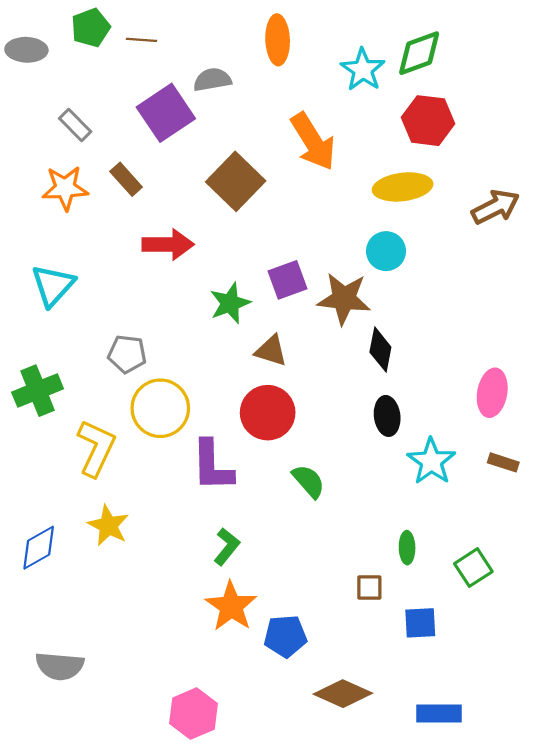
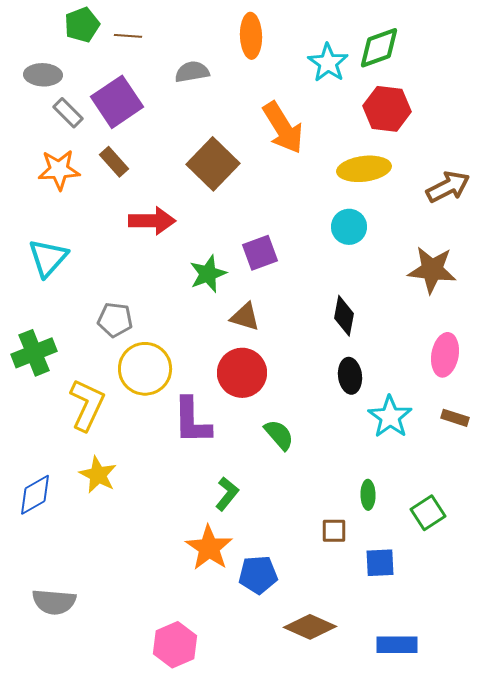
gray ellipse: (26, 50) -> (43, 75), moved
purple square: (166, 113) -> (117, 102), moved
brown star: (344, 299) -> (432, 270), moved
green L-shape: (227, 547) -> (227, 494), moved

